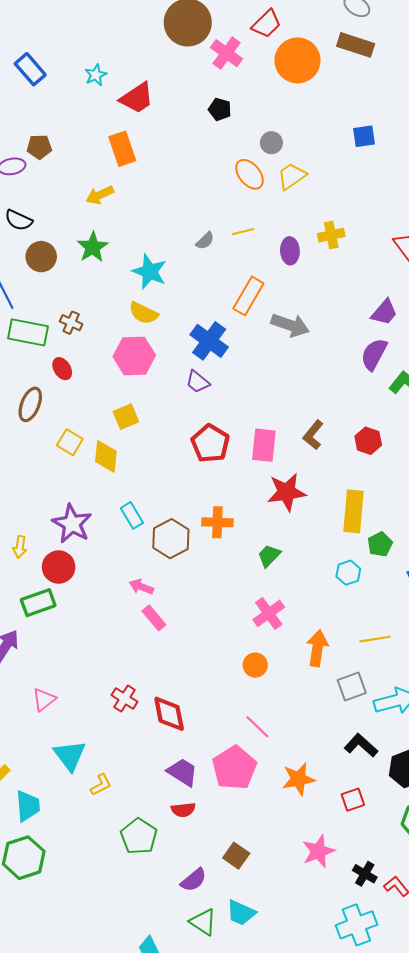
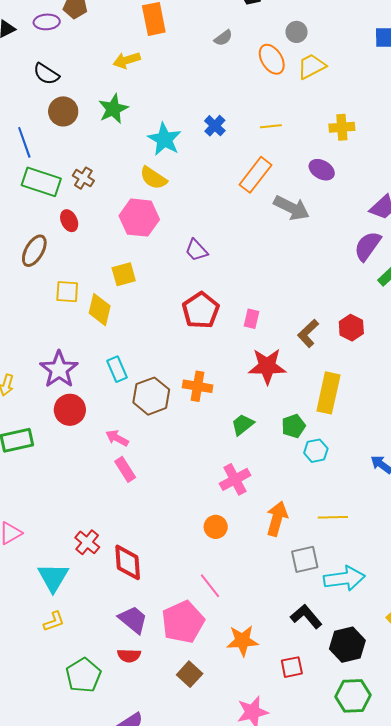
yellow line: (243, 232) -> (271, 126), moved
gray semicircle: (205, 241) -> (223, 38), moved
purple ellipse: (290, 251) -> (322, 170), moved, turned -65
blue cross: (209, 341) -> (215, 126), moved, size x0.6
brown L-shape: (313, 435) -> (308, 333), moved
yellow square: (70, 442) -> (67, 292), turned -35
pink rectangle: (264, 445) -> (251, 319), size x0.6
green pentagon: (380, 544) -> (293, 426), moved
red circle: (59, 567) -> (70, 410), moved
cyan triangle: (70, 755) -> (53, 577), moved
brown square: (236, 856) -> (190, 674), moved

